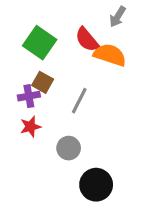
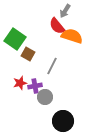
gray arrow: (117, 17) -> (65, 11), moved
green square: (40, 43) -> (15, 39), moved
purple cross: (29, 96) -> (35, 86), moved

